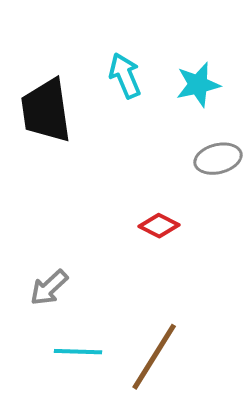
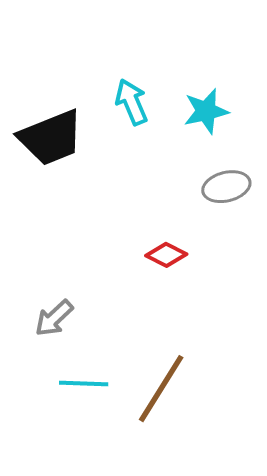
black trapezoid: (46, 111) -> (51, 138), turned -104

